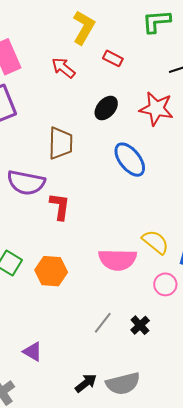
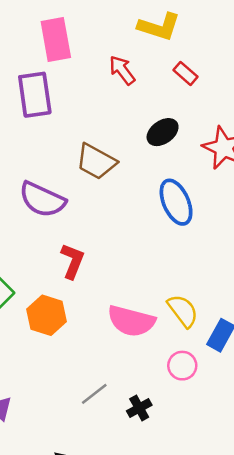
yellow L-shape: (84, 27) -> (159, 27), turned 64
brown trapezoid: (60, 143) -> (96, 162), turned 104
red L-shape: (60, 206) -> (73, 261), moved

